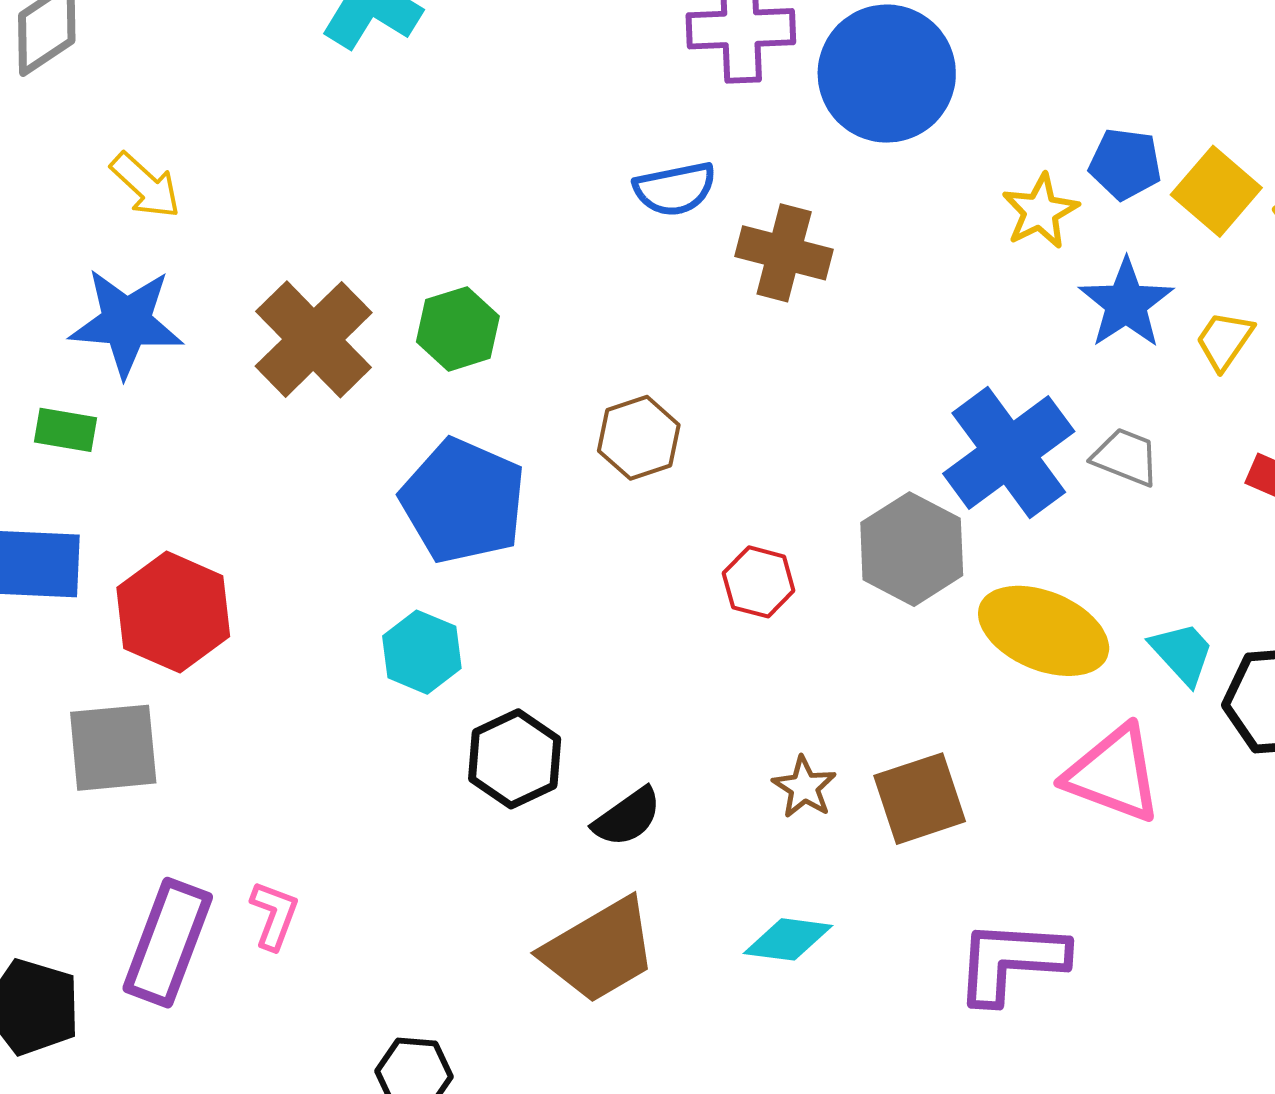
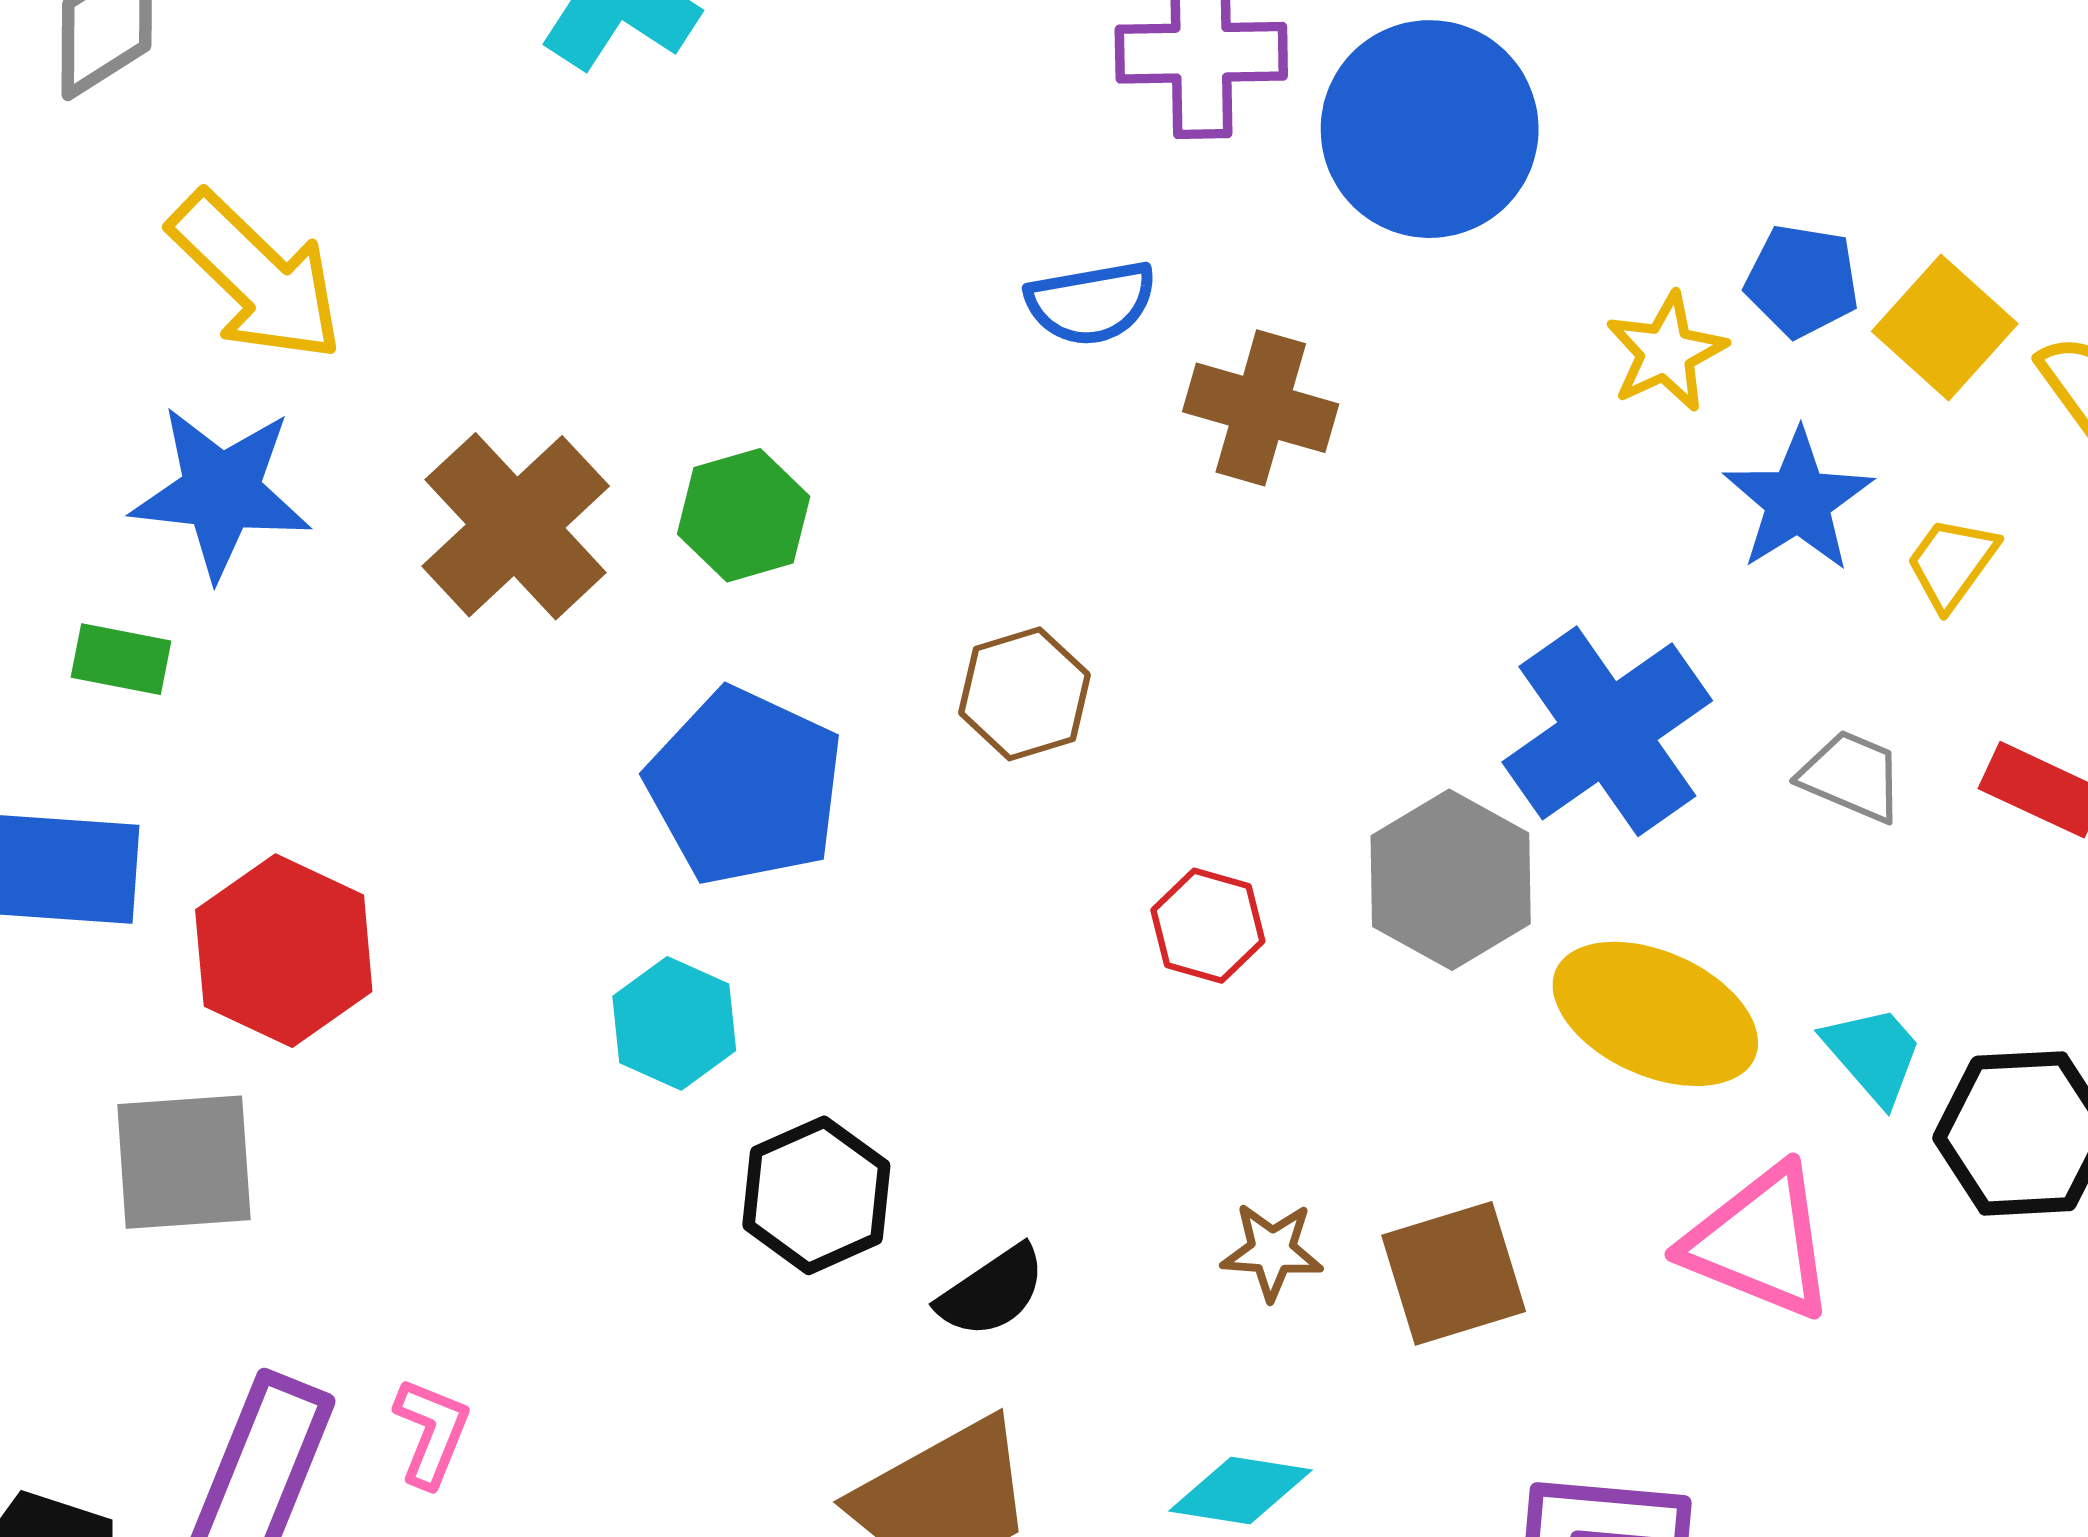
yellow arrow: (145, 185) -> (256, 277), size x1.6
gray trapezoid: (1126, 457) -> (1852, 776), moved
brown star: (804, 787) -> (1272, 1251), turned -30

